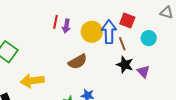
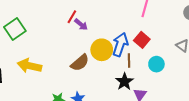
purple arrow: (66, 26) -> (81, 25), turned -80
yellow circle: (92, 32) -> (102, 50), moved
brown semicircle: (78, 62) -> (80, 63), turned -30

